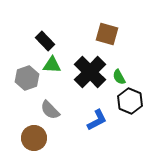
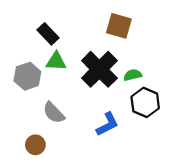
green semicircle: (119, 77) -> (133, 75), turned 105
brown circle: (34, 138) -> (35, 145), size x0.7

